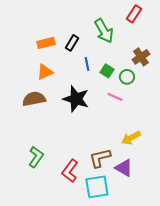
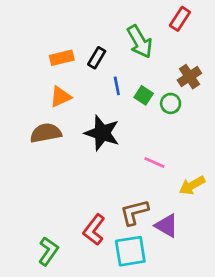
pink line: (115, 97) -> (154, 163), moved
yellow arrow: (131, 138) -> (192, 185), moved
green L-shape: (36, 157) -> (48, 251), moved

